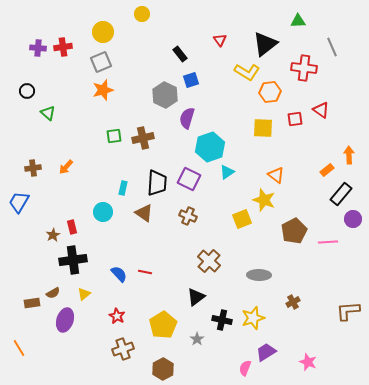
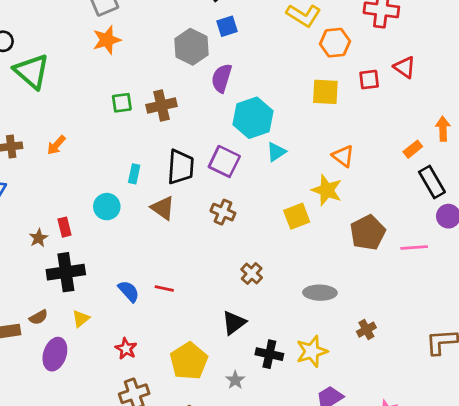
green triangle: (48, 113) -> (32, 71), size x1.8
black rectangle: (341, 194) -> (432, 182), turned -70
brown cross: (209, 261) -> (252, 274), size x0.7

